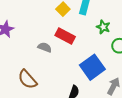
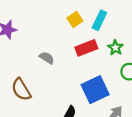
red rectangle: (65, 36) -> (86, 48), moved, turned -60

